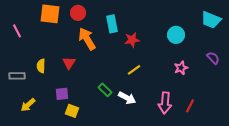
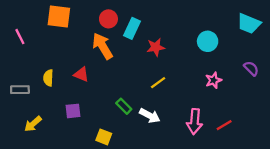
red circle: (78, 13) -> (108, 19), moved
cyan rectangle: (112, 24) -> (132, 28), turned 36
red triangle: (69, 63) -> (81, 74), turned -40
red line: (190, 106) -> (224, 125), turned 32
yellow square: (72, 111) -> (104, 137), moved

